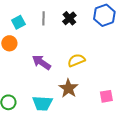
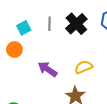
black cross: (69, 18) -> (76, 24), size x1.5

